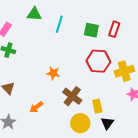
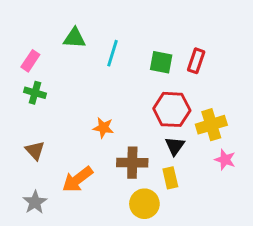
brown cross: (72, 96) -> (132, 163), turned -36
orange arrow: (36, 107) -> (78, 179), size x1.5
black triangle: (107, 123) -> (175, 146), moved

